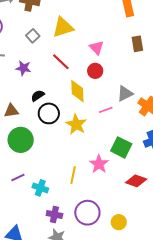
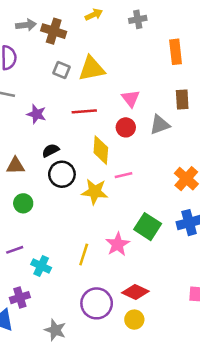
gray square: (33, 36) -> (61, 70), moved, turned -32
red line: (61, 62) -> (84, 111), turned -54
gray triangle: (125, 94) -> (160, 125), moved
pink line: (106, 110) -> (124, 175), moved
yellow star: (76, 124) -> (95, 192), turned -30
green circle: (21, 140) -> (23, 203), size x0.6
red diamond: (136, 181) -> (135, 292), moved
purple cross: (54, 214) -> (20, 298), moved, turned -35

